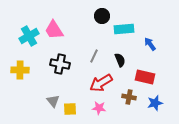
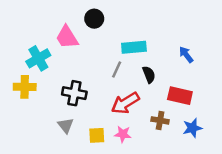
black circle: (102, 16) -> (94, 19), moved
cyan rectangle: (124, 29) -> (134, 47), moved
cyan cross: (29, 36) -> (38, 58), moved
black cross: (60, 64) -> (74, 93), moved
yellow square: (70, 109) -> (97, 135), moved

